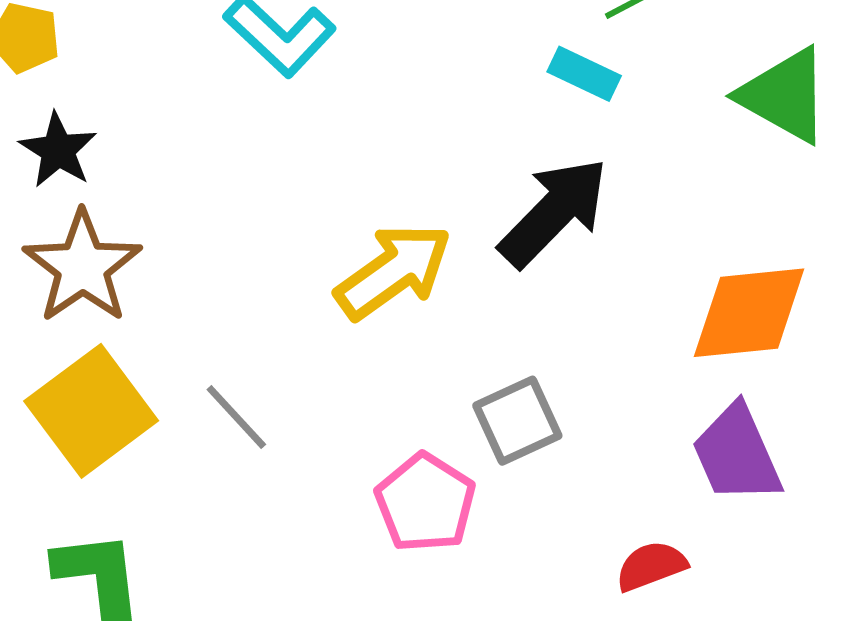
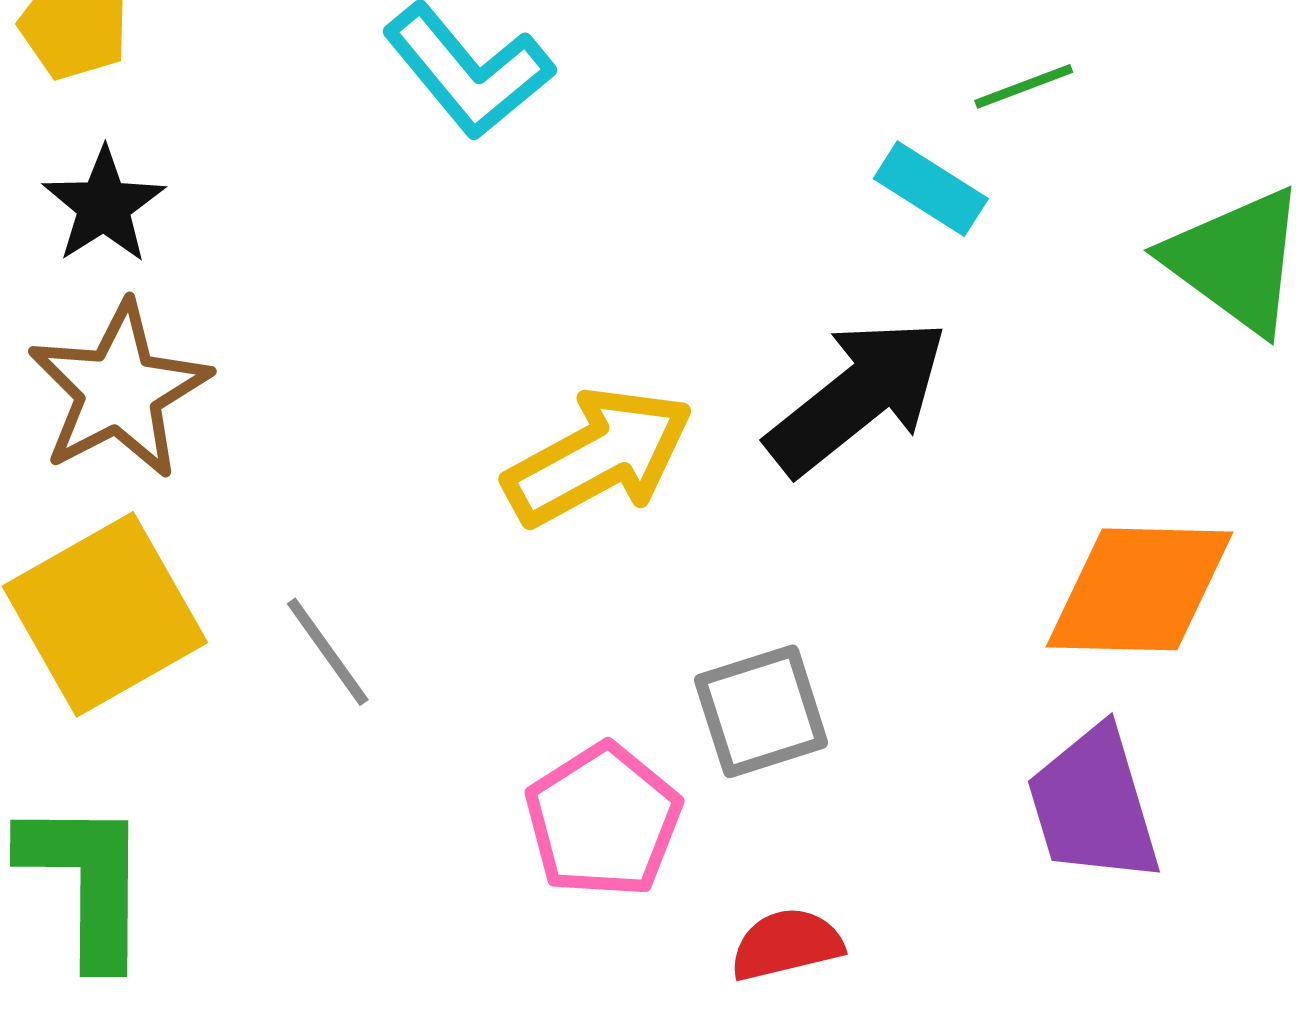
red semicircle: (651, 566) -> (787, 944), moved

